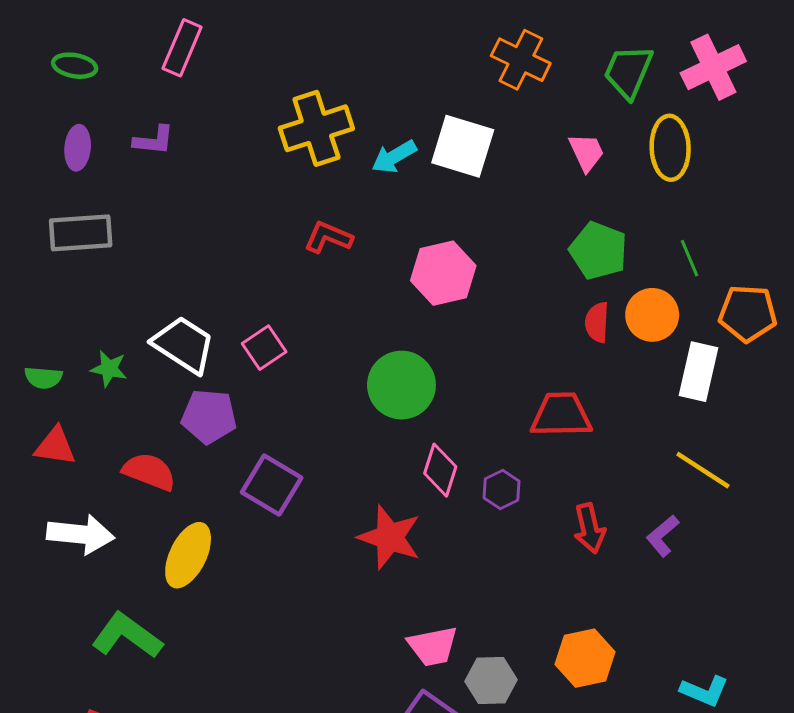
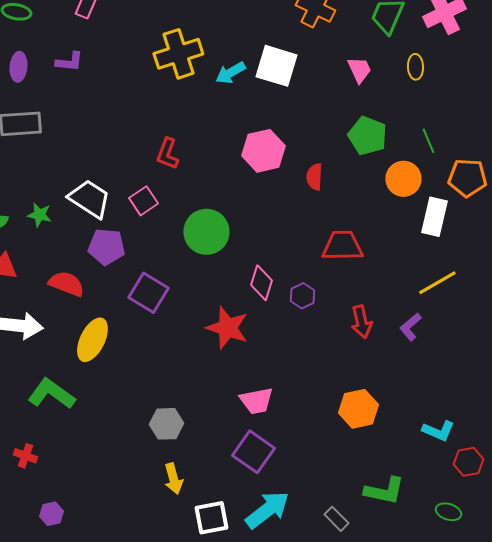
yellow ellipse: (670, 148) -> (415, 67), size x0.6
red L-shape: (328, 237) -> (167, 154), moved, turned -92
red semicircle: (597, 322) -> (314, 177), moved
green circle: (401, 385) -> (206, 232), moved
yellow line: (703, 470) -> (437, 283), turned -63
gray hexagon: (491, 681) -> (166, 424), moved

